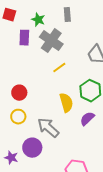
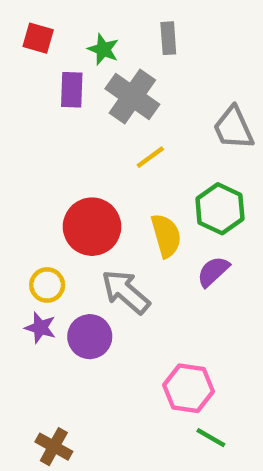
red circle: (19, 93) -> (92, 227), moved, size x1.6
yellow circle: (18, 117) -> (47, 285), moved
purple star: (11, 158) -> (40, 328), moved

